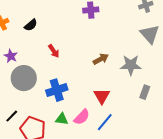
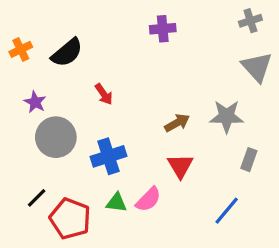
black semicircle: (31, 25) -> (67, 53), size x1.5
brown arrow: (101, 59) -> (177, 123), moved
blue line: (105, 122) -> (227, 211), moved

